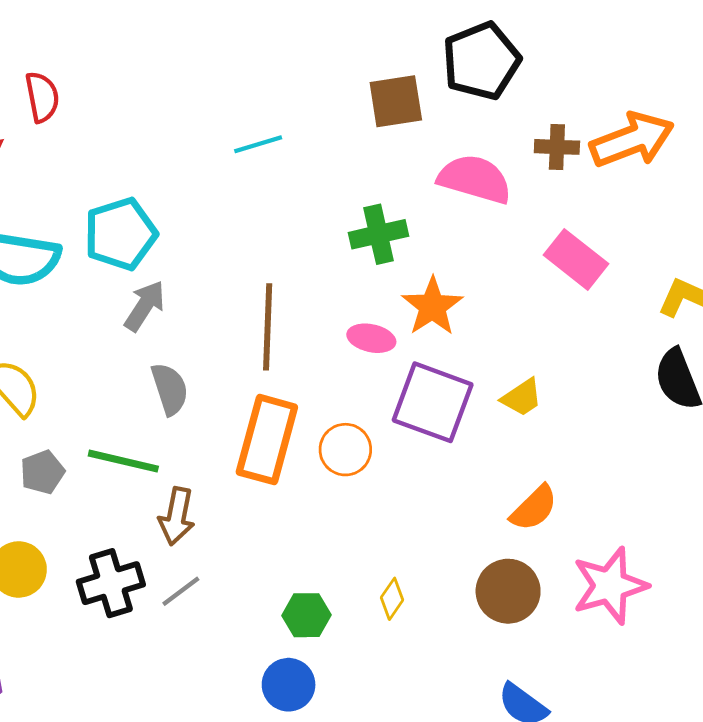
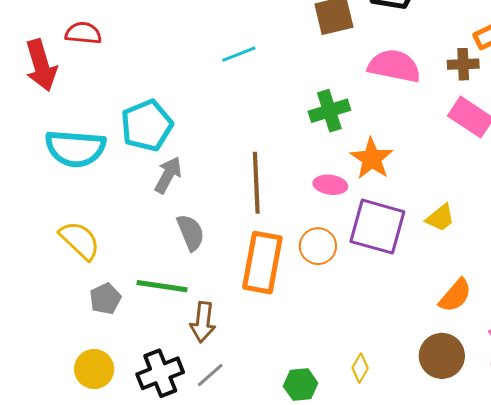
red semicircle: (42, 97) -> (83, 33), turned -69
brown cross: (557, 147) -> (463, 64), moved
orange circle: (345, 450) -> (318, 246), moved

